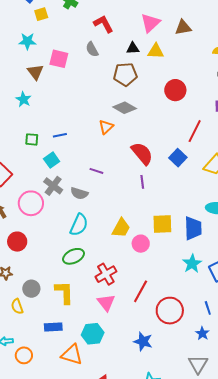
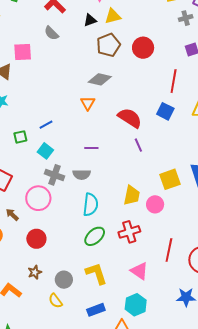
brown pentagon: (125, 74) -> (108, 45), moved
red cross: (106, 274) -> (129, 232), moved, turned 30

